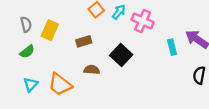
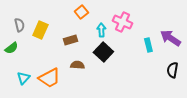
cyan arrow: (119, 12) -> (101, 30), moved, turned -40
green semicircle: (27, 52) -> (11, 48), moved
orange trapezoid: (60, 84) -> (49, 78), turned -65

